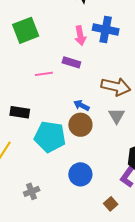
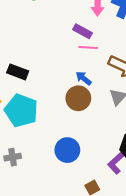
pink line: (44, 74) -> (88, 48), moved
cyan pentagon: (50, 137) -> (21, 111), moved

